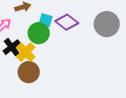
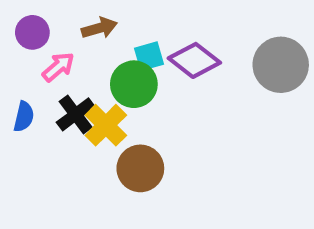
cyan square: (46, 20) -> (149, 56), turned -32
brown circle: (29, 72) -> (140, 168), moved

